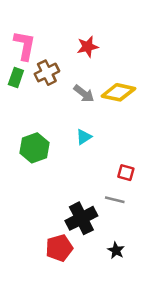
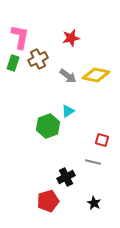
green hexagon: (34, 148) -> (48, 126), moved
black cross: (81, 218) -> (66, 177), size x0.7

